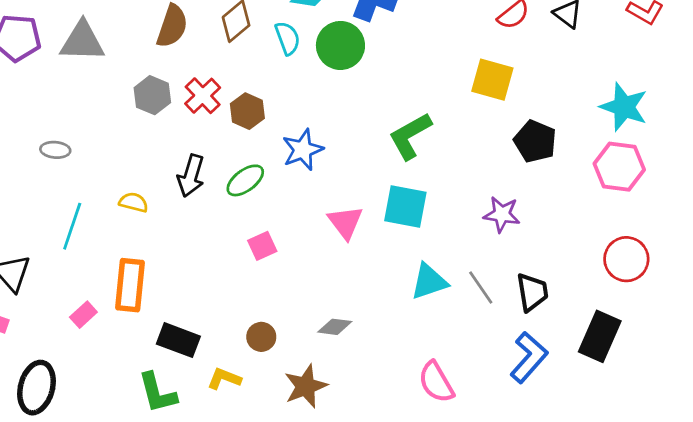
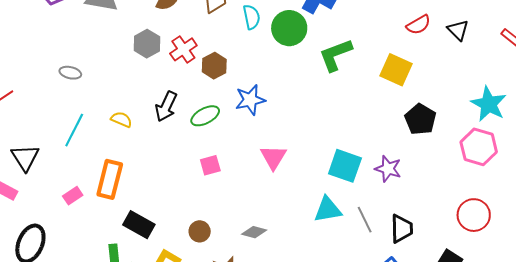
green L-shape: (410, 136) -> (336, 55), moved
cyan square: (405, 207) -> (345, 166), moved

